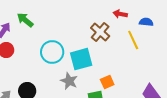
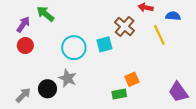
cyan square: (81, 59) -> (104, 44), moved, size x0.7
gray star: (69, 81) -> (68, 78), moved

